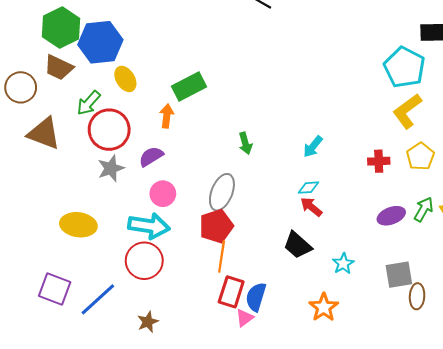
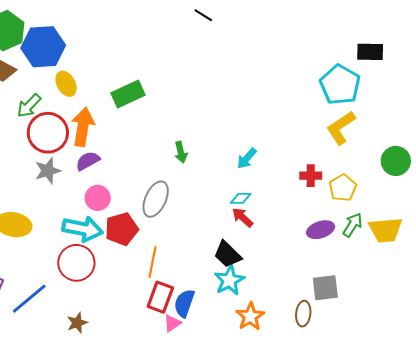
orange arrow: (167, 116) -> (83, 127), moved, size x1.6
yellow pentagon: (420, 156) -> (343, 188), moved
red pentagon: (216, 226) -> (122, 229), moved
cyan star: (343, 264) -> (229, 280), moved, size x1.4
brown ellipse: (417, 296) -> (303, 314), moved

